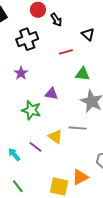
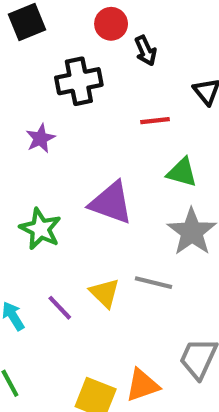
purple star: (21, 73) -> (40, 138), moved
purple triangle: (52, 94) -> (111, 203), size x1.6
green star: (31, 110) -> (40, 229), moved

